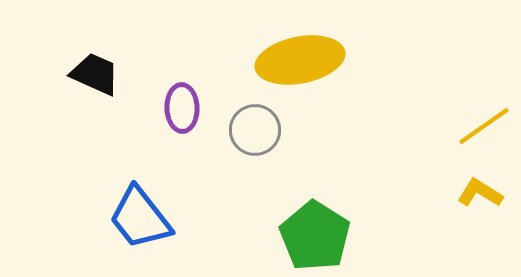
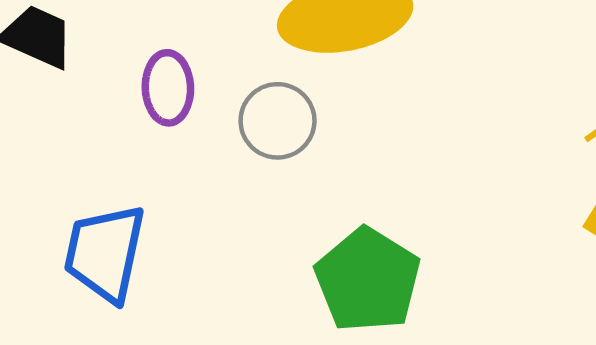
blue trapezoid: (140, 218) -> (105, 253), turned 50

